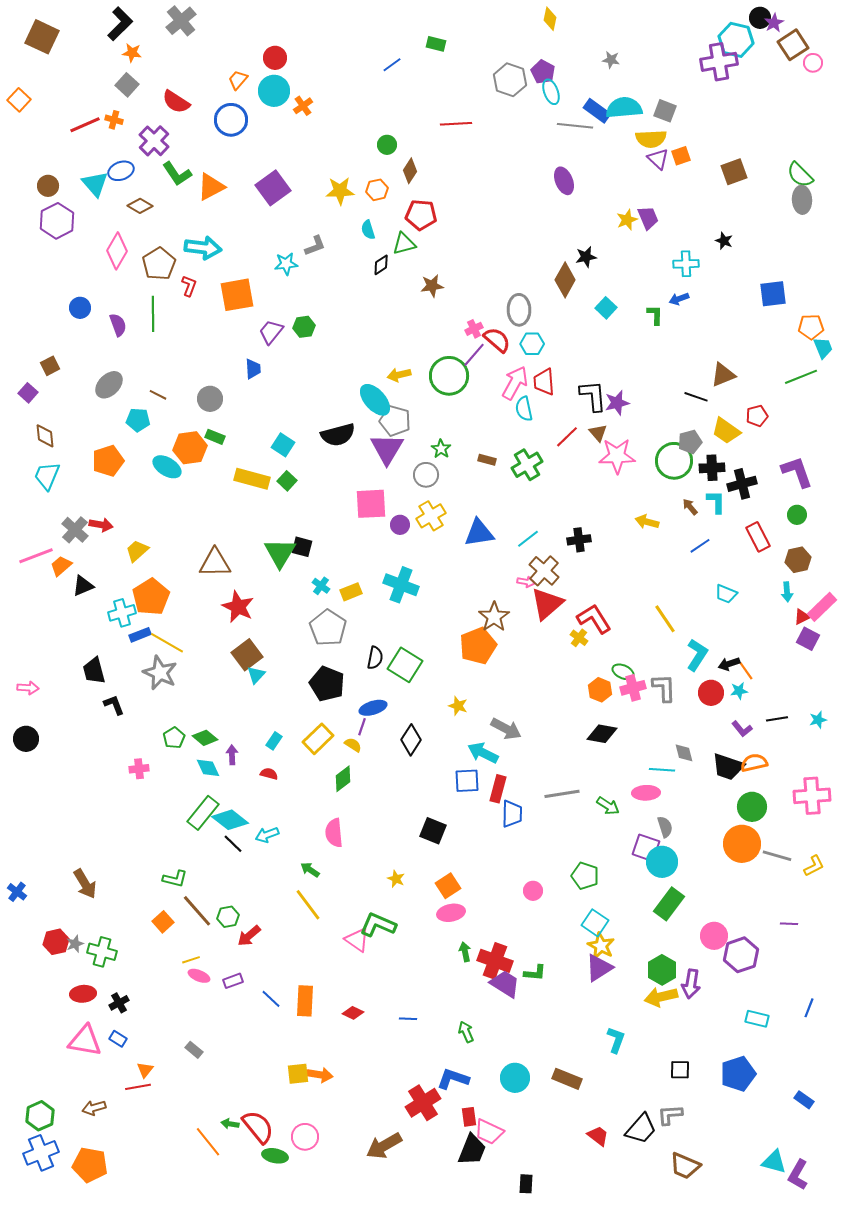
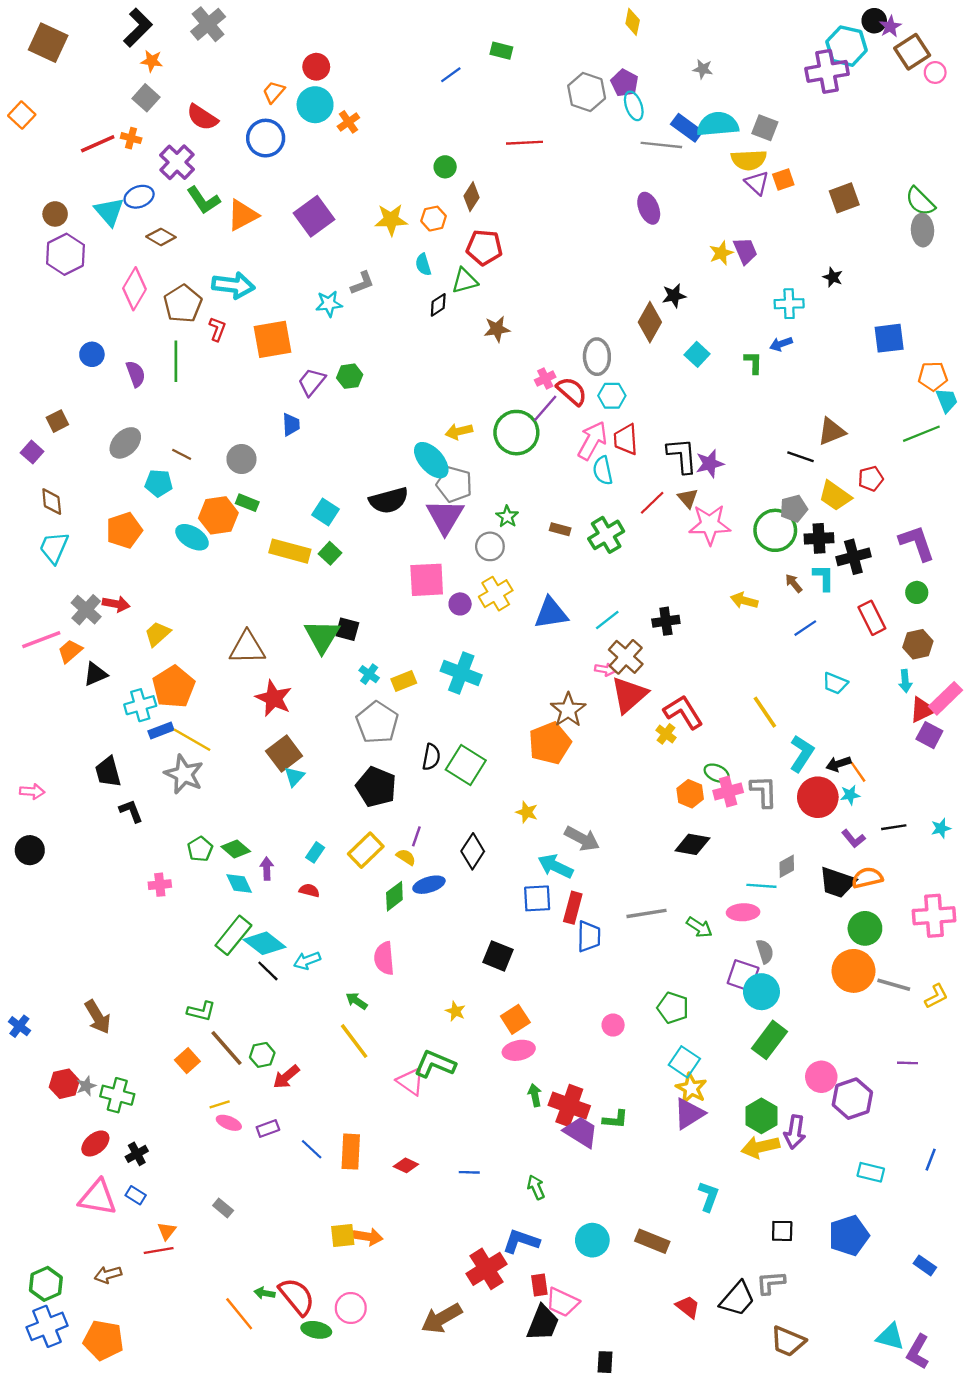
red triangle: (802, 617) -> (923, 710), size x1.4
red circle: (711, 693) -> (818, 797), size x1.4
blue ellipse: (373, 708) -> (429, 885), moved
gray diamond: (684, 753) -> (787, 866), turned 75
red ellipse: (83, 994) -> (95, 1144), turned -35

